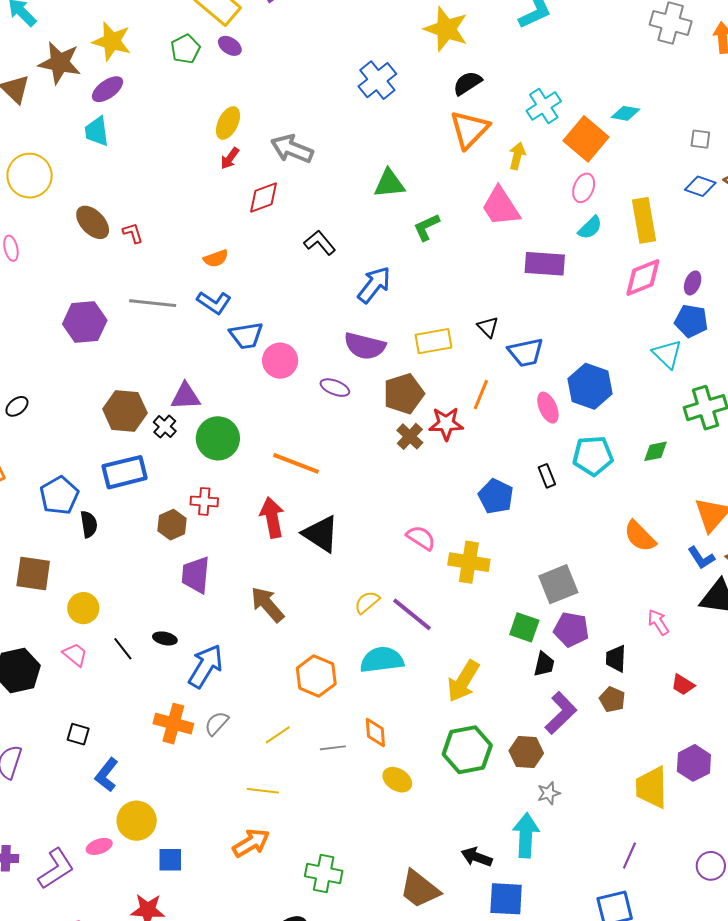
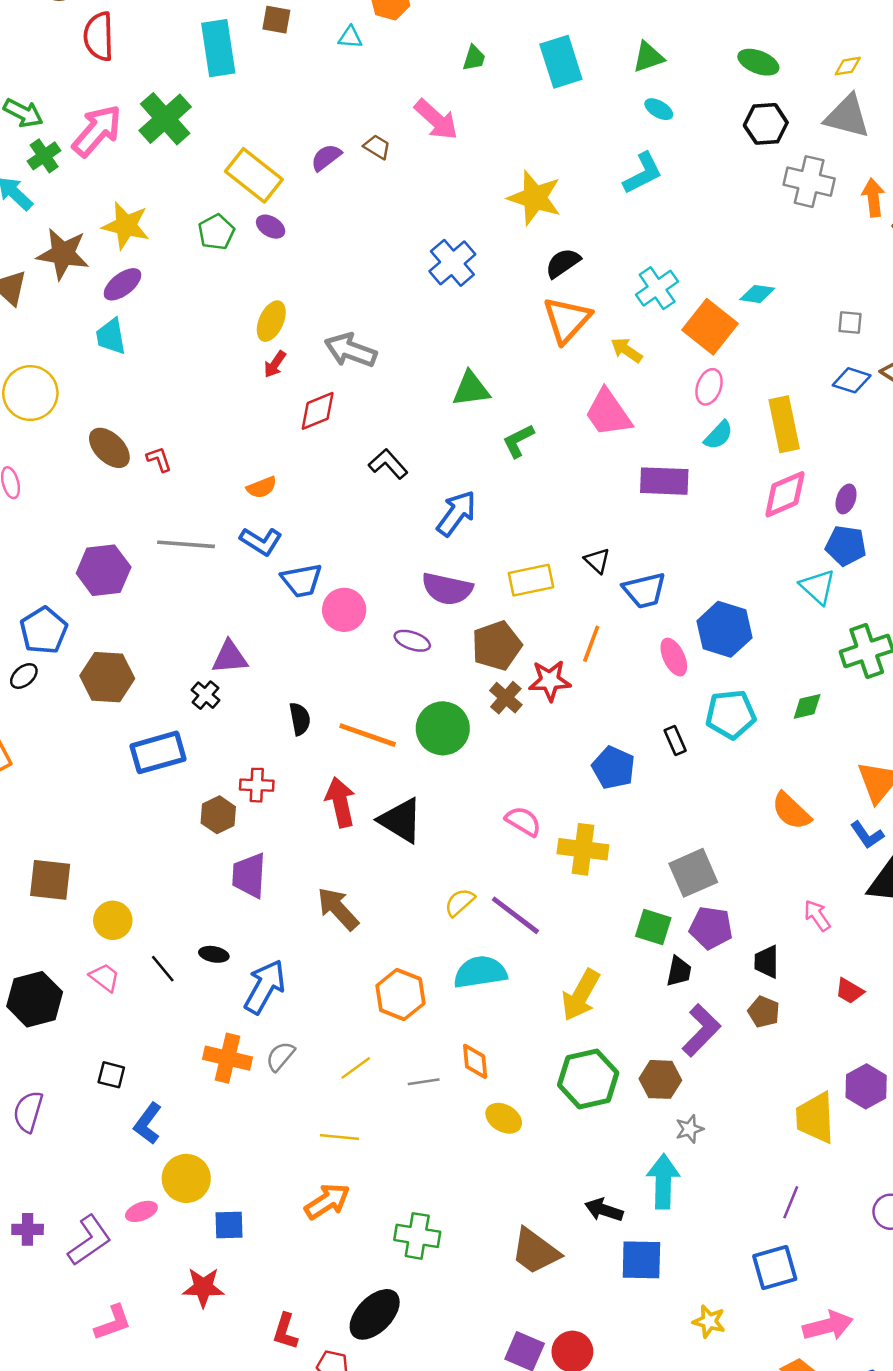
yellow arrow: (517, 156) -> (626, 350), turned -68
brown hexagon: (125, 411) -> (107, 677), moved
green circle: (218, 438) -> (443, 728), moved
blue pentagon: (59, 495) -> (44, 631), moved
black semicircle: (89, 524) -> (300, 719), moved

